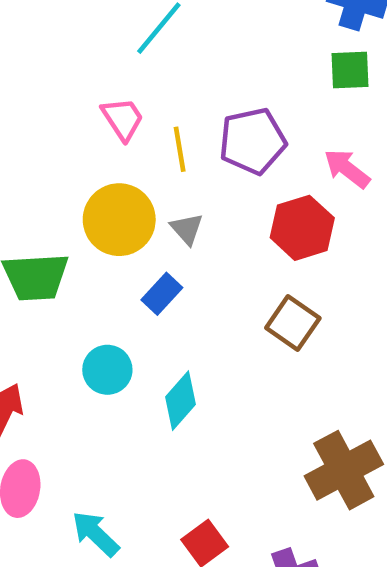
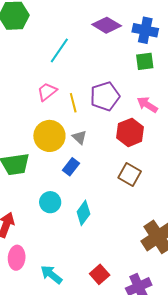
pink trapezoid: (123, 119) -> (47, 92), turned -90

